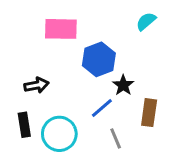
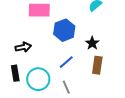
black star: (123, 85) -> (92, 43), moved
gray line: (116, 138) -> (66, 87), moved

